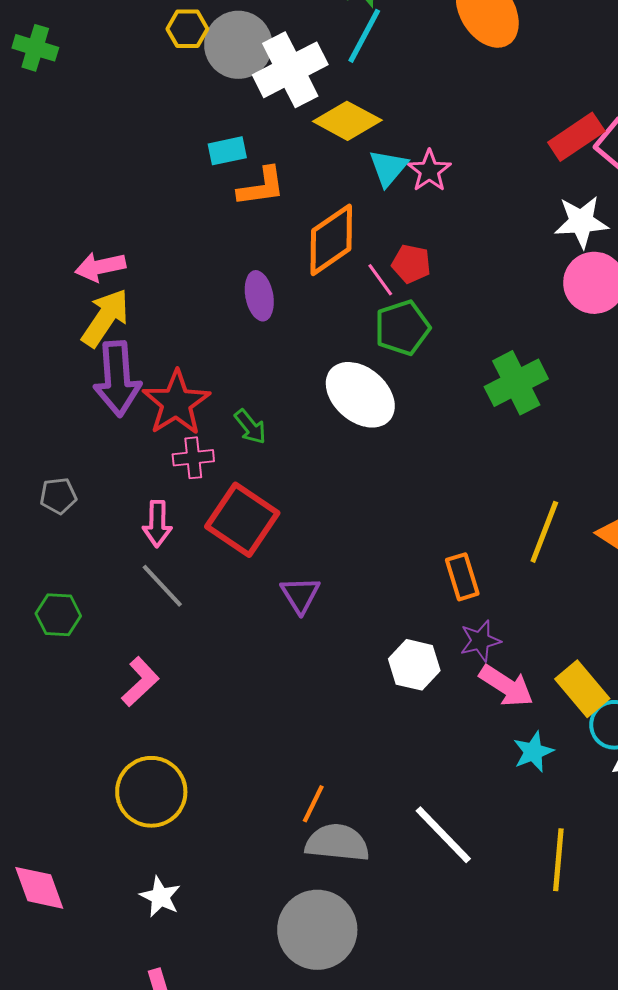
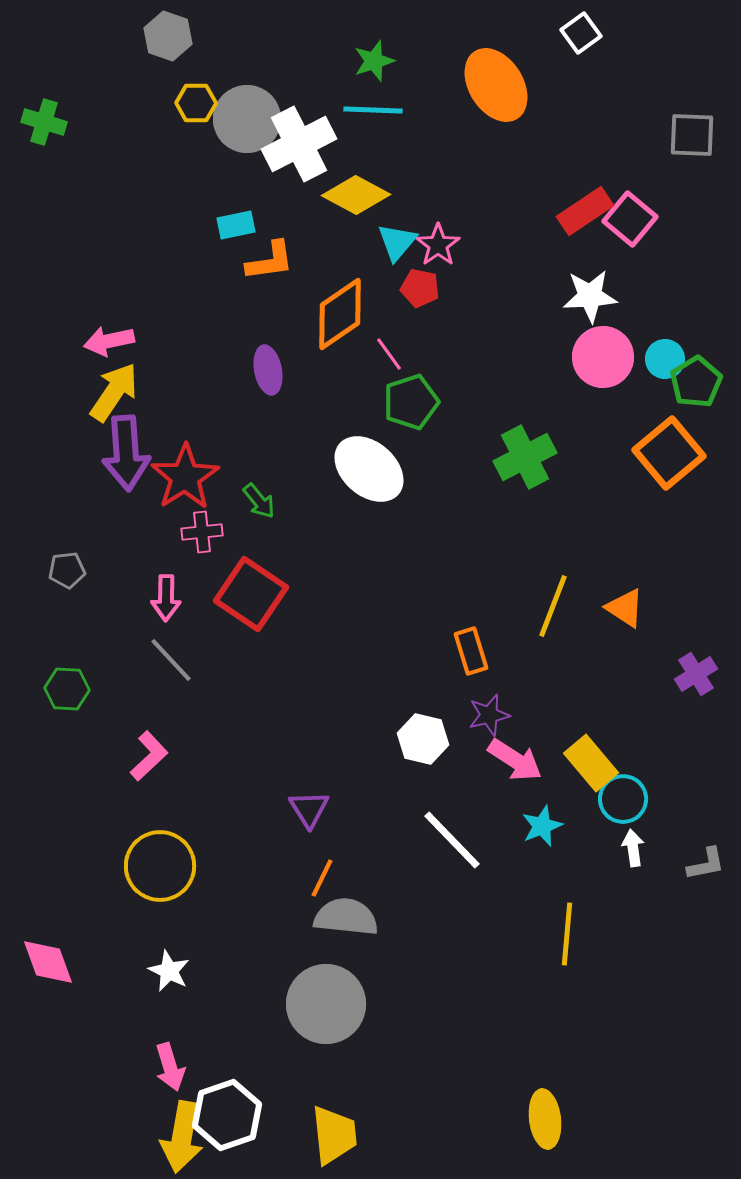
cyan line: (364, 36) -> (373, 110), turned 64
red pentagon: (411, 264) -> (420, 288), moved
purple triangle: (300, 595) -> (309, 809), moved
white line: (443, 835) -> (452, 840), moved

